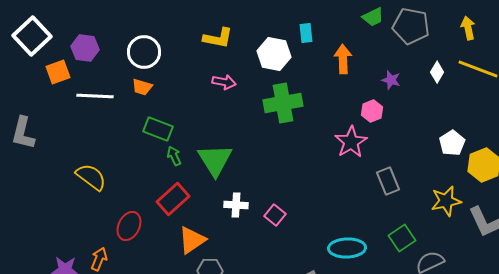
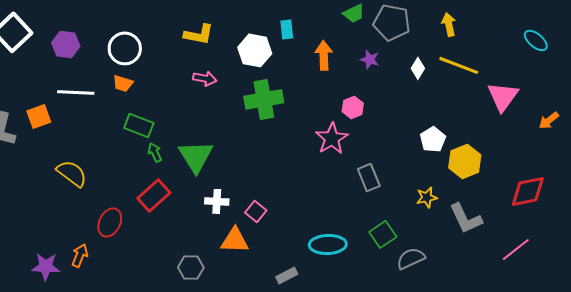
orange square: (58, 72) -> (39, 116), moved
purple star: (391, 80) -> (370, 59), moved
yellow star: (446, 201) -> (427, 197), size x0.7
orange triangle: (192, 240) -> (235, 240), moved, turned 36

